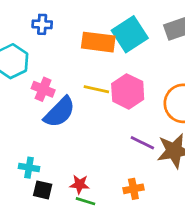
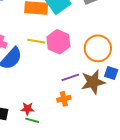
purple line: (142, 143) -> (70, 77), turned -42
orange cross: (133, 189) -> (64, 99), moved

